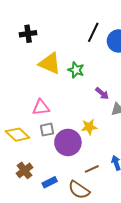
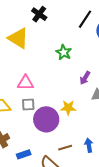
black cross: (28, 34) -> (39, 14), moved, turned 35
yellow triangle: (50, 63) -> (18, 38), moved
purple arrow: (102, 93) -> (85, 78), turned 72

